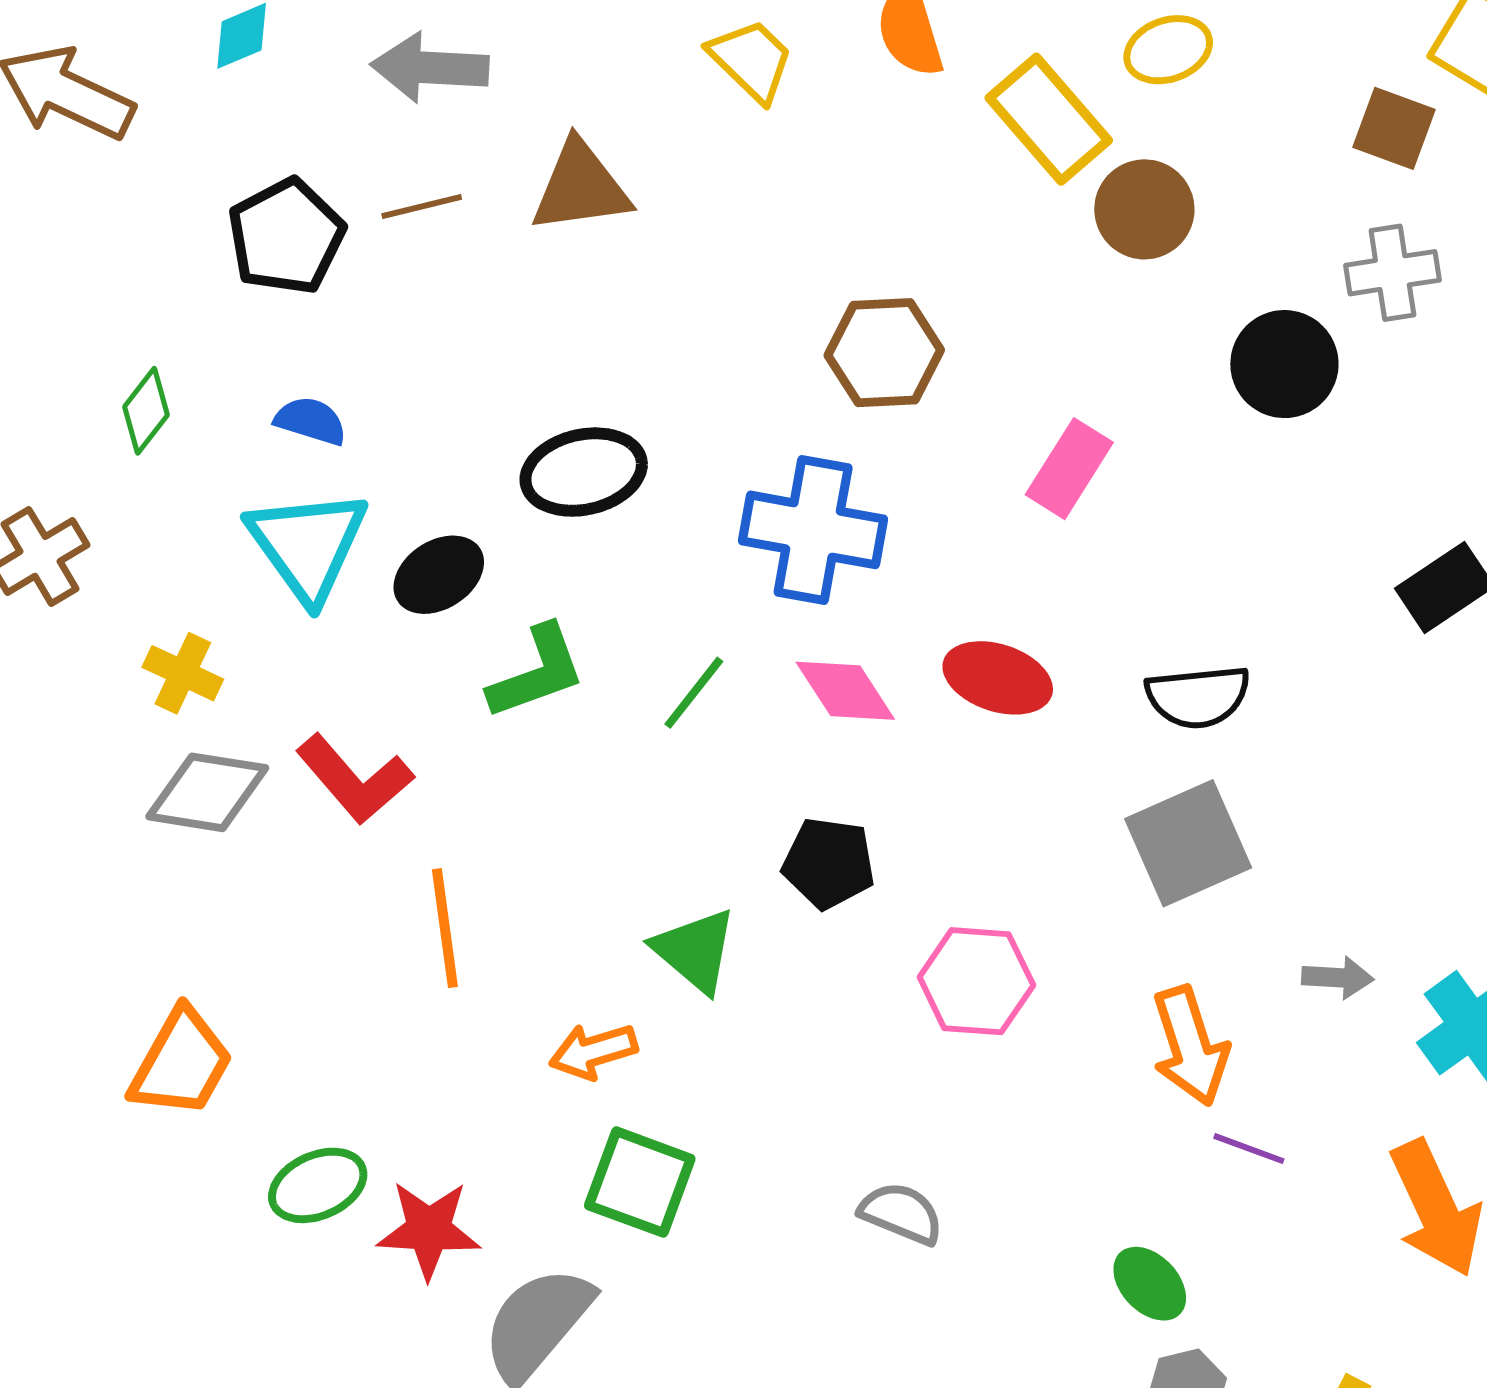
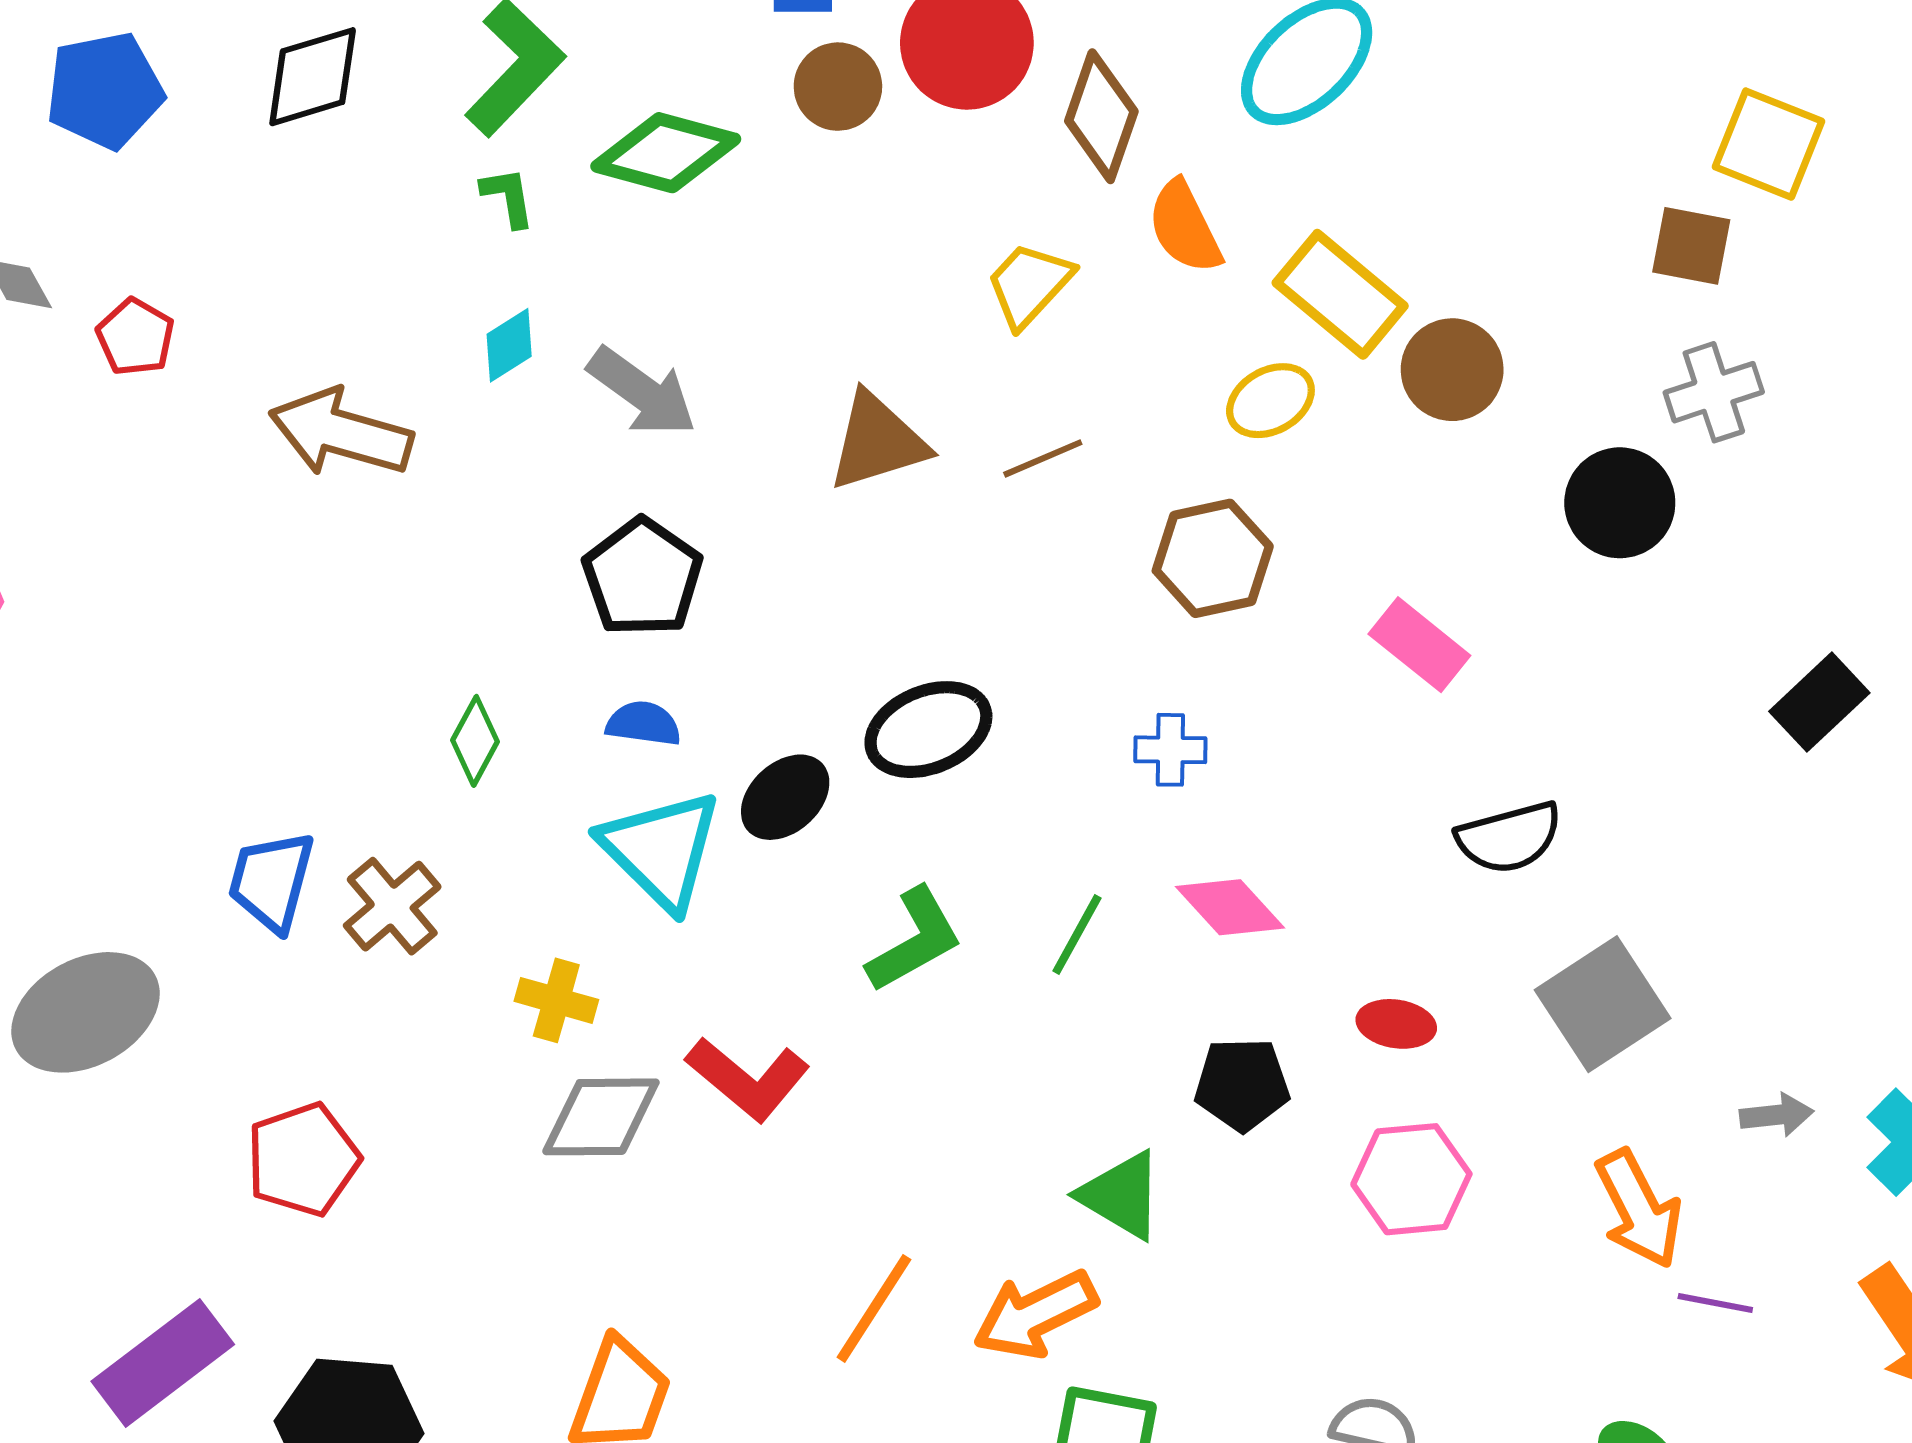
yellow ellipse: (1168, 50) -> (1270, 401), moved
yellow trapezoid: (751, 60) -> (1029, 285), turned -82
gray arrow: (430, 68) -> (642, 392), moved, turned -138
brown line: (422, 206) -> (1043, 458), moved
black pentagon: (286, 237) -> (643, 577), moved
pink rectangle: (1069, 469) -> (1419, 645), turned -74
blue cross: (813, 530) -> (1170, 750), size x0.5
black ellipse: (439, 575) -> (785, 797), moved
red ellipse: (998, 678) -> (1396, 1024), moved, size x0.7
black semicircle: (1198, 697) -> (1509, 837), moved
orange line: (445, 928) -> (874, 1308), moved, turned 50
orange arrow: (593, 1051) -> (1035, 1314), size x1.4

